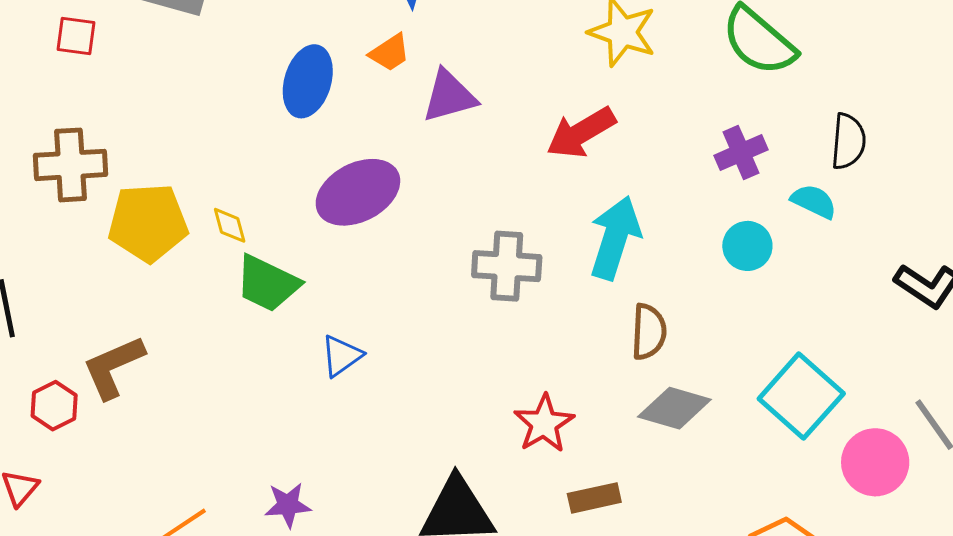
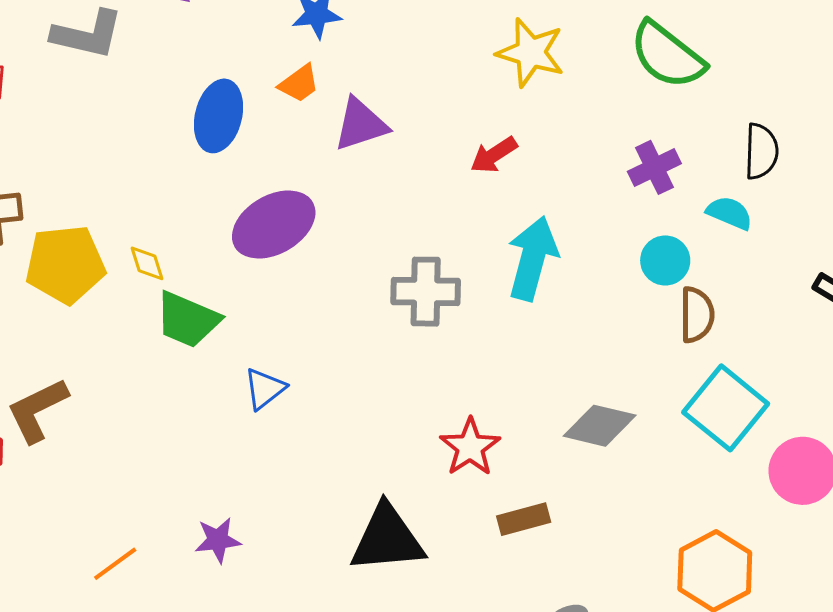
red arrow: (581, 133) -> (494, 155), size x0.7
brown semicircle: (649, 332) -> (697, 315), moved

